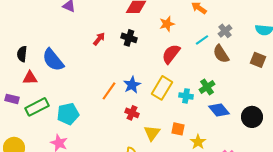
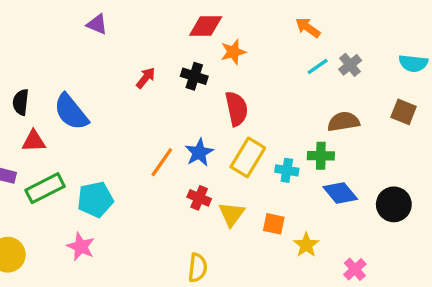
orange star: (167, 24) -> (233, 52), moved
cyan line: (202, 40) -> (318, 66), moved
red semicircle: (171, 54) -> (236, 109), moved, turned 130
brown semicircle: (221, 54) -> (344, 122), moved, turned 114
green cross: (207, 87) -> (321, 156), turned 35
yellow triangle: (152, 133) -> (232, 214), moved

